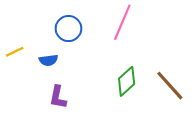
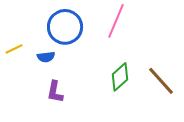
blue circle: (68, 29) -> (65, 27), size x1.4

